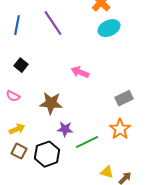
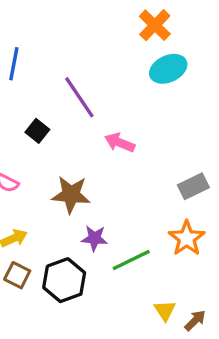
purple line: (53, 23) -> (79, 97), moved
black square: (21, 65) -> (37, 131), moved
yellow triangle: (107, 172) -> (165, 310), turned 40

